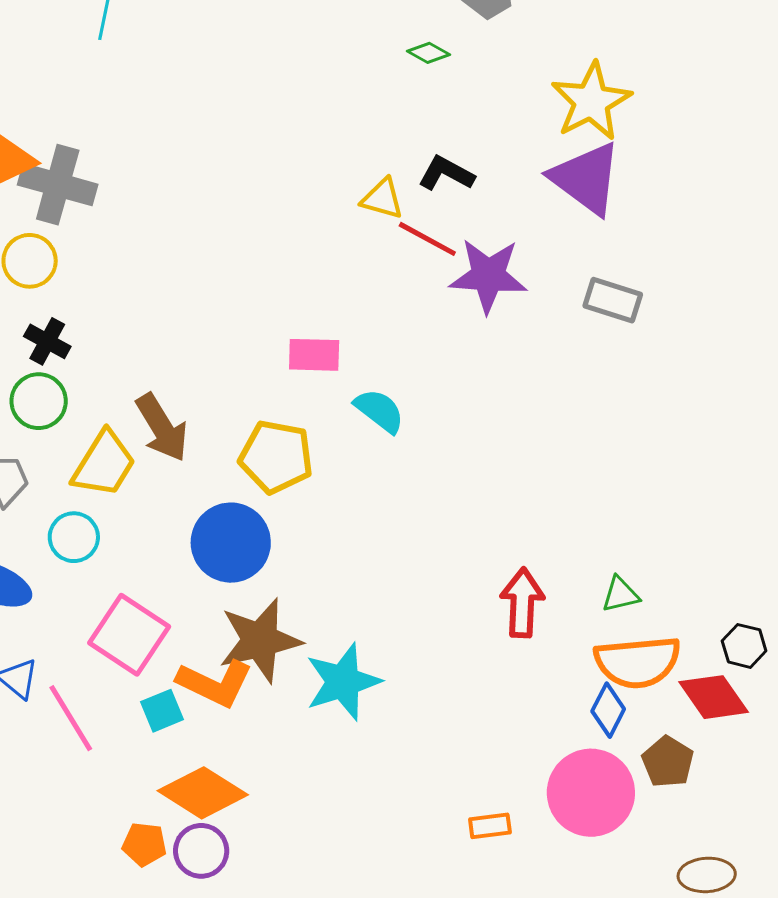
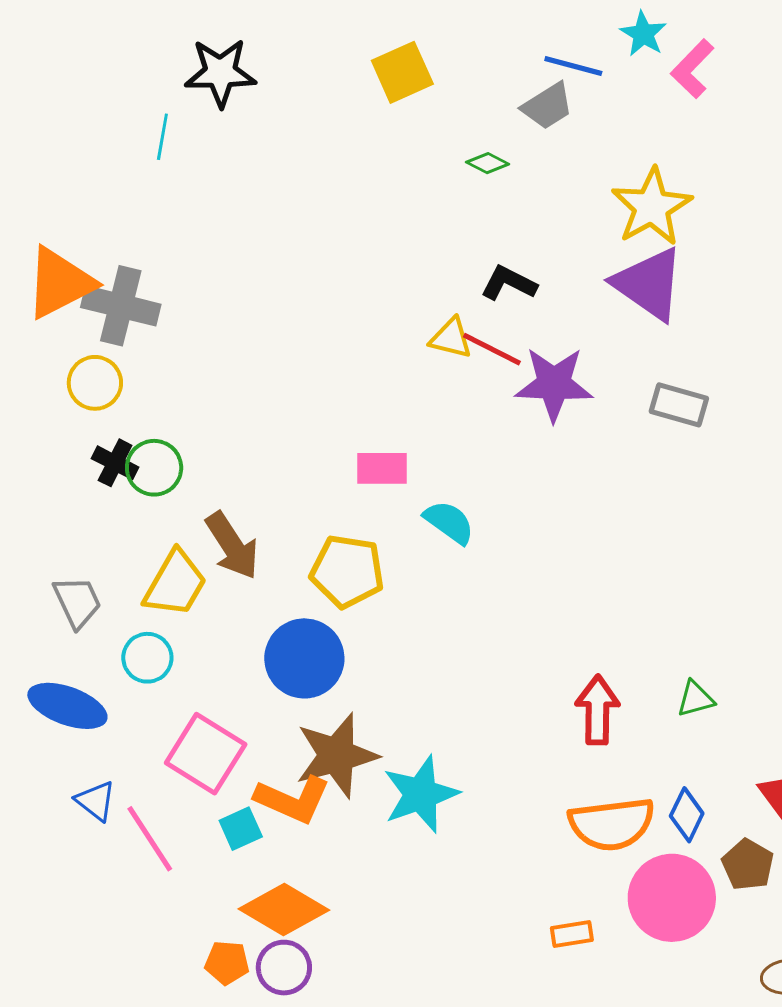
yellow triangle: (382, 199) -> (451, 338), moved
green circle: (39, 401) -> (154, 468), moved
orange semicircle: (638, 662) -> (612, 824), moved

